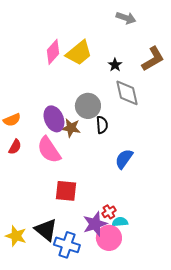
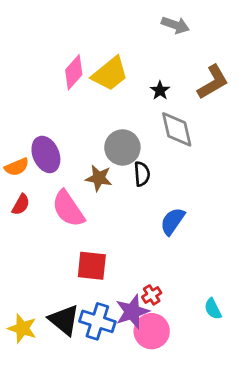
purple ellipse: (54, 119) -> (46, 154), moved
cyan semicircle: (120, 222) -> (213, 309), moved, turned -112
blue cross: (67, 245) -> (97, 321), moved

